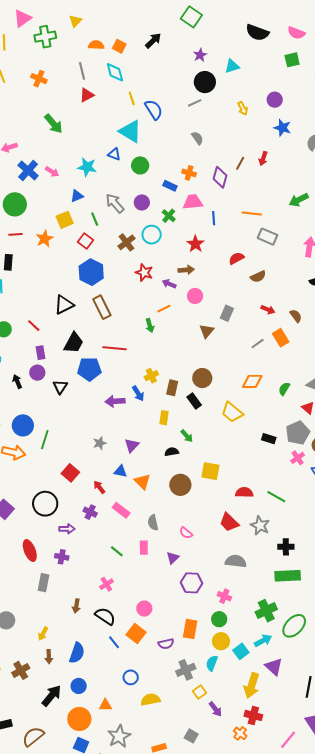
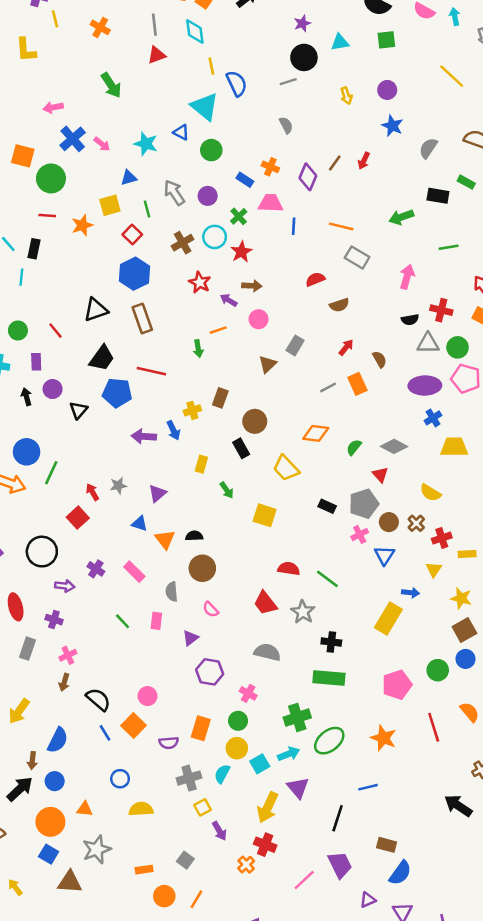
green square: (292, 60) -> (386, 40), moved
red star: (195, 244) -> (241, 252), moved
red arrow: (268, 310) -> (346, 347), turned -80
purple rectangle: (40, 353) -> (36, 362), moved
brown rectangle: (172, 388) -> (220, 398), moved
black semicircle: (172, 452) -> (194, 536), moved
yellow square: (210, 471) -> (265, 515), moved
brown circle: (180, 485) -> (202, 568), moved
red arrow: (99, 487) -> (92, 492), moved
pink cross: (106, 584) -> (68, 655), moved
yellow arrow: (43, 634) -> (19, 711), size x1.5
brown arrow: (49, 657) -> (32, 761), moved

